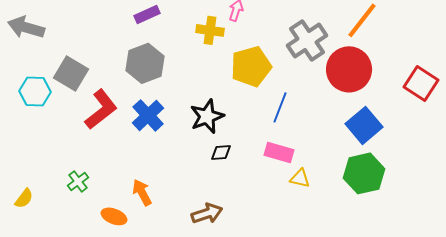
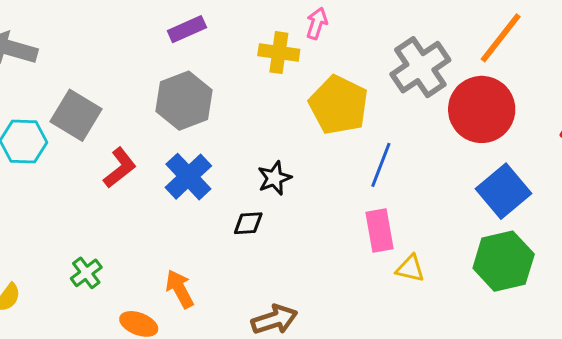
yellow pentagon: (251, 66) -> (339, 105), turned -30
red L-shape: (101, 109) -> (120, 168), size x0.7
black star: (207, 116) -> (274, 178), size x0.7
black diamond: (221, 152) -> (248, 223), moved
pink rectangle: (279, 152) -> (380, 231), turned 64

